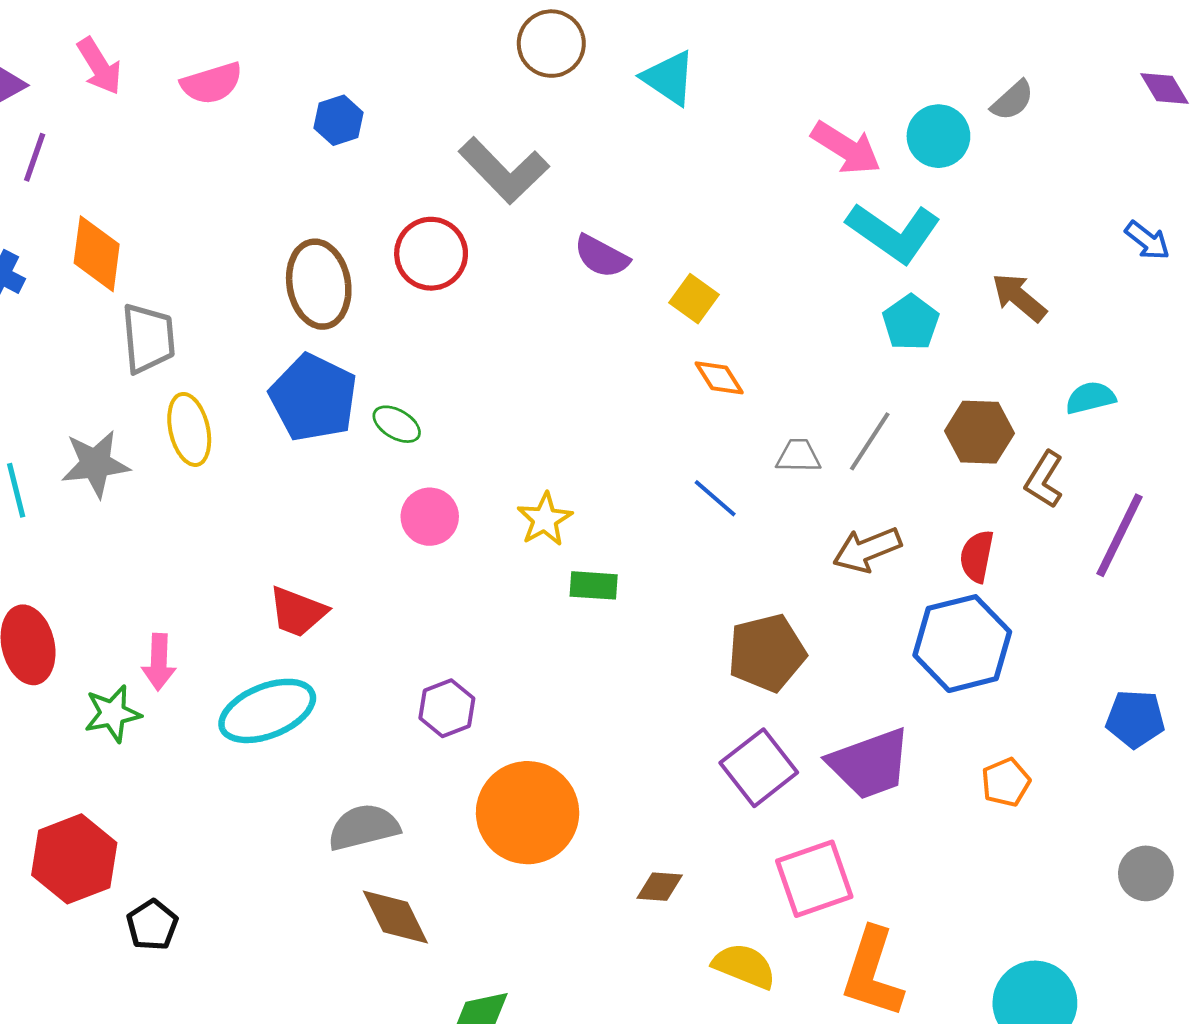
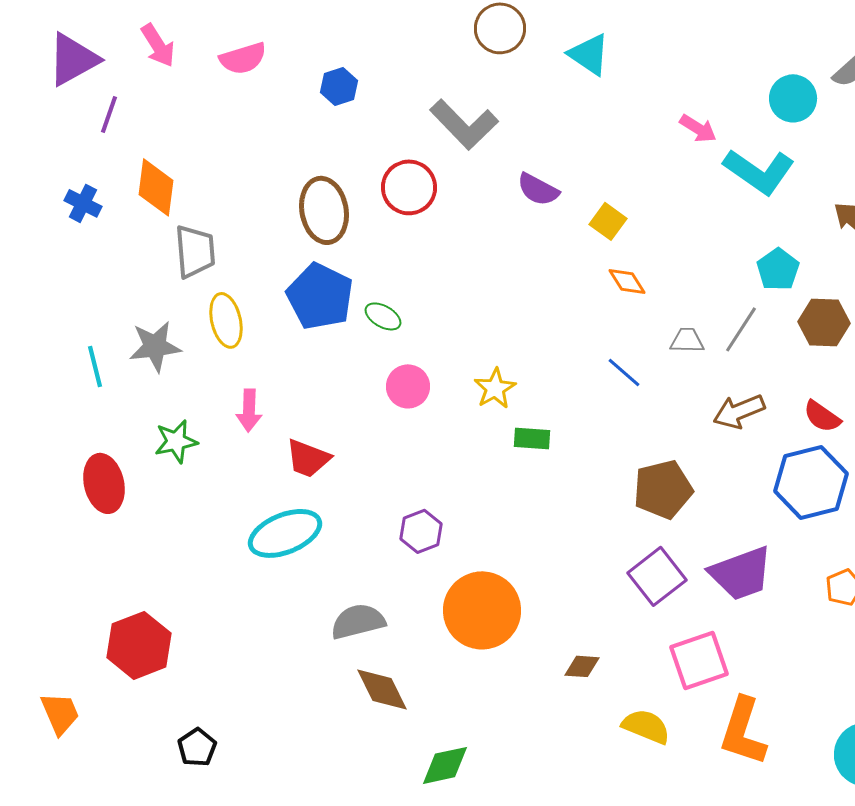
pink arrow: (846, 148) -> (698, 128), moved, size x0.7
cyan pentagon: (911, 322) -> (778, 269), moved
red semicircle: (977, 556) -> (822, 416), turned -66
pink arrow: (159, 662) -> (249, 410), moved
green star: (113, 714) -> (176, 441), moved
black pentagon: (152, 925) -> (197, 747), moved

